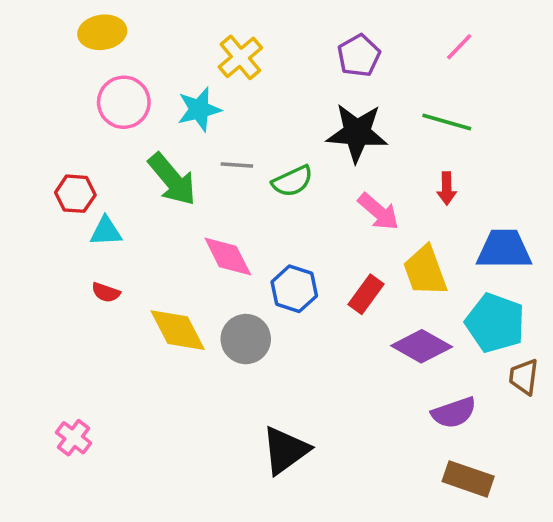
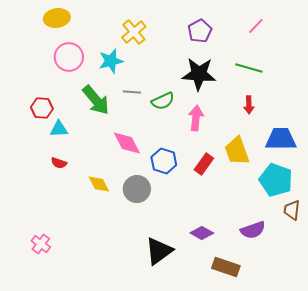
pink arrow: (378, 212) -> (196, 118), moved, turned -125
yellow diamond: (178, 330) -> (99, 184), size x0.7
purple diamond: (422, 346) -> (202, 233), moved, size x0.7
brown rectangle: (468, 479) -> (226, 267), moved

